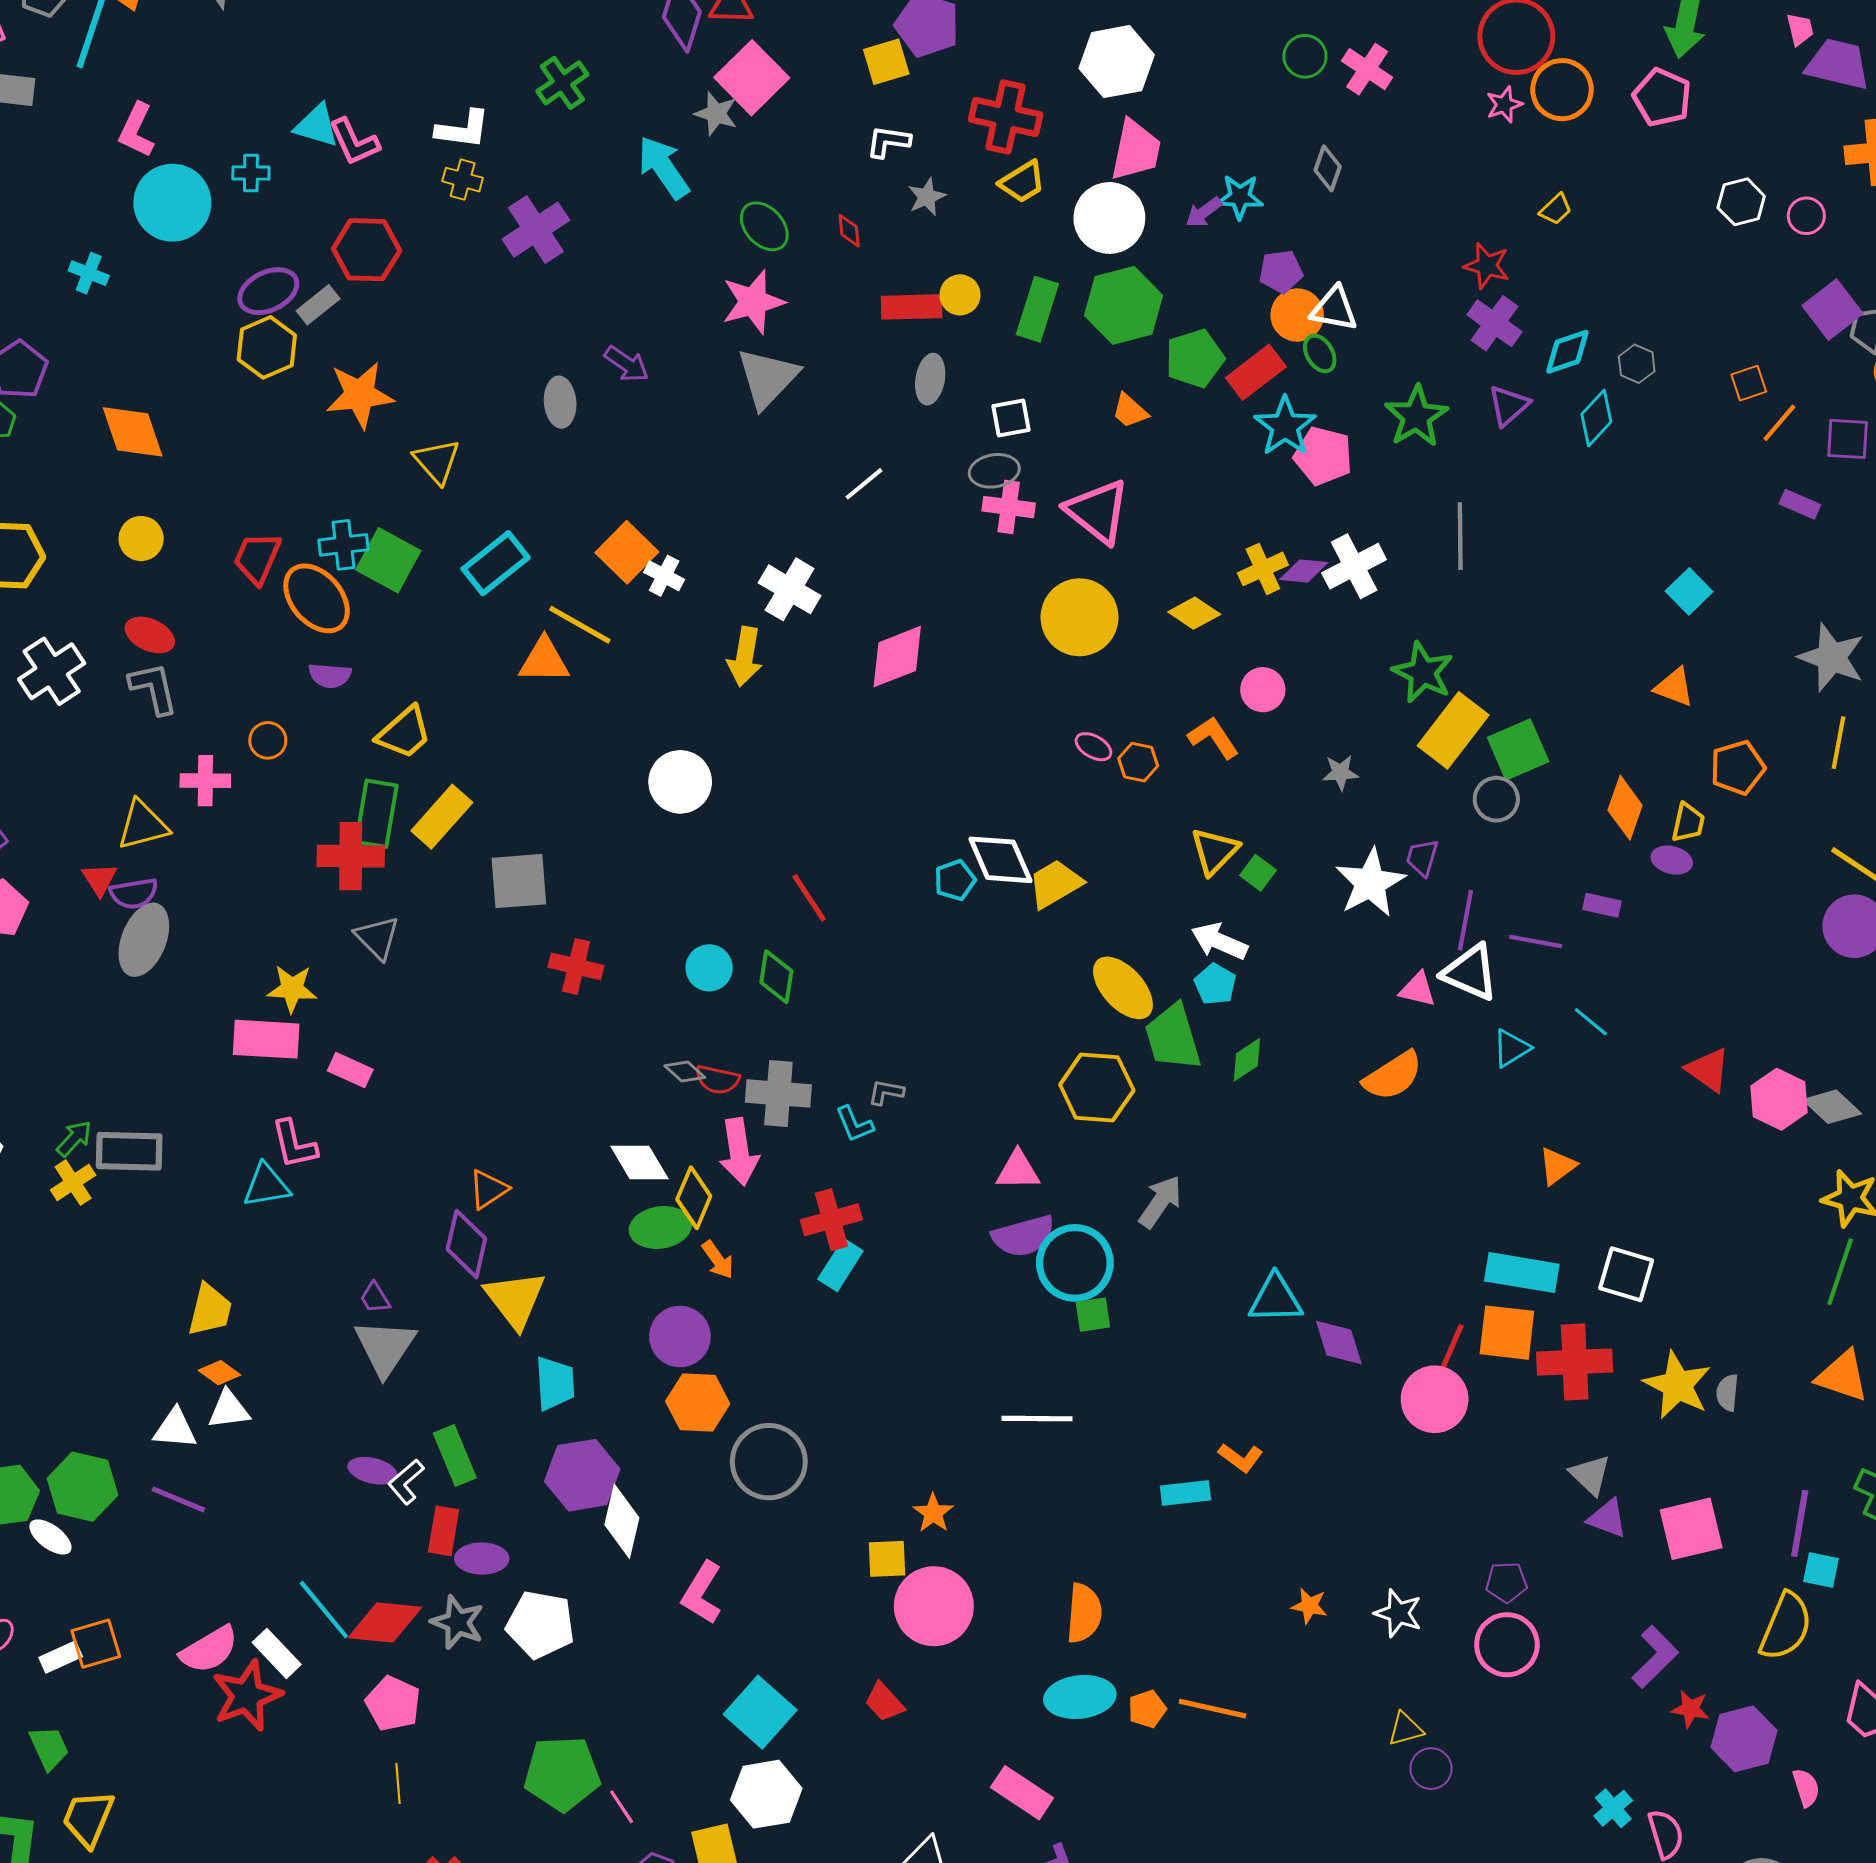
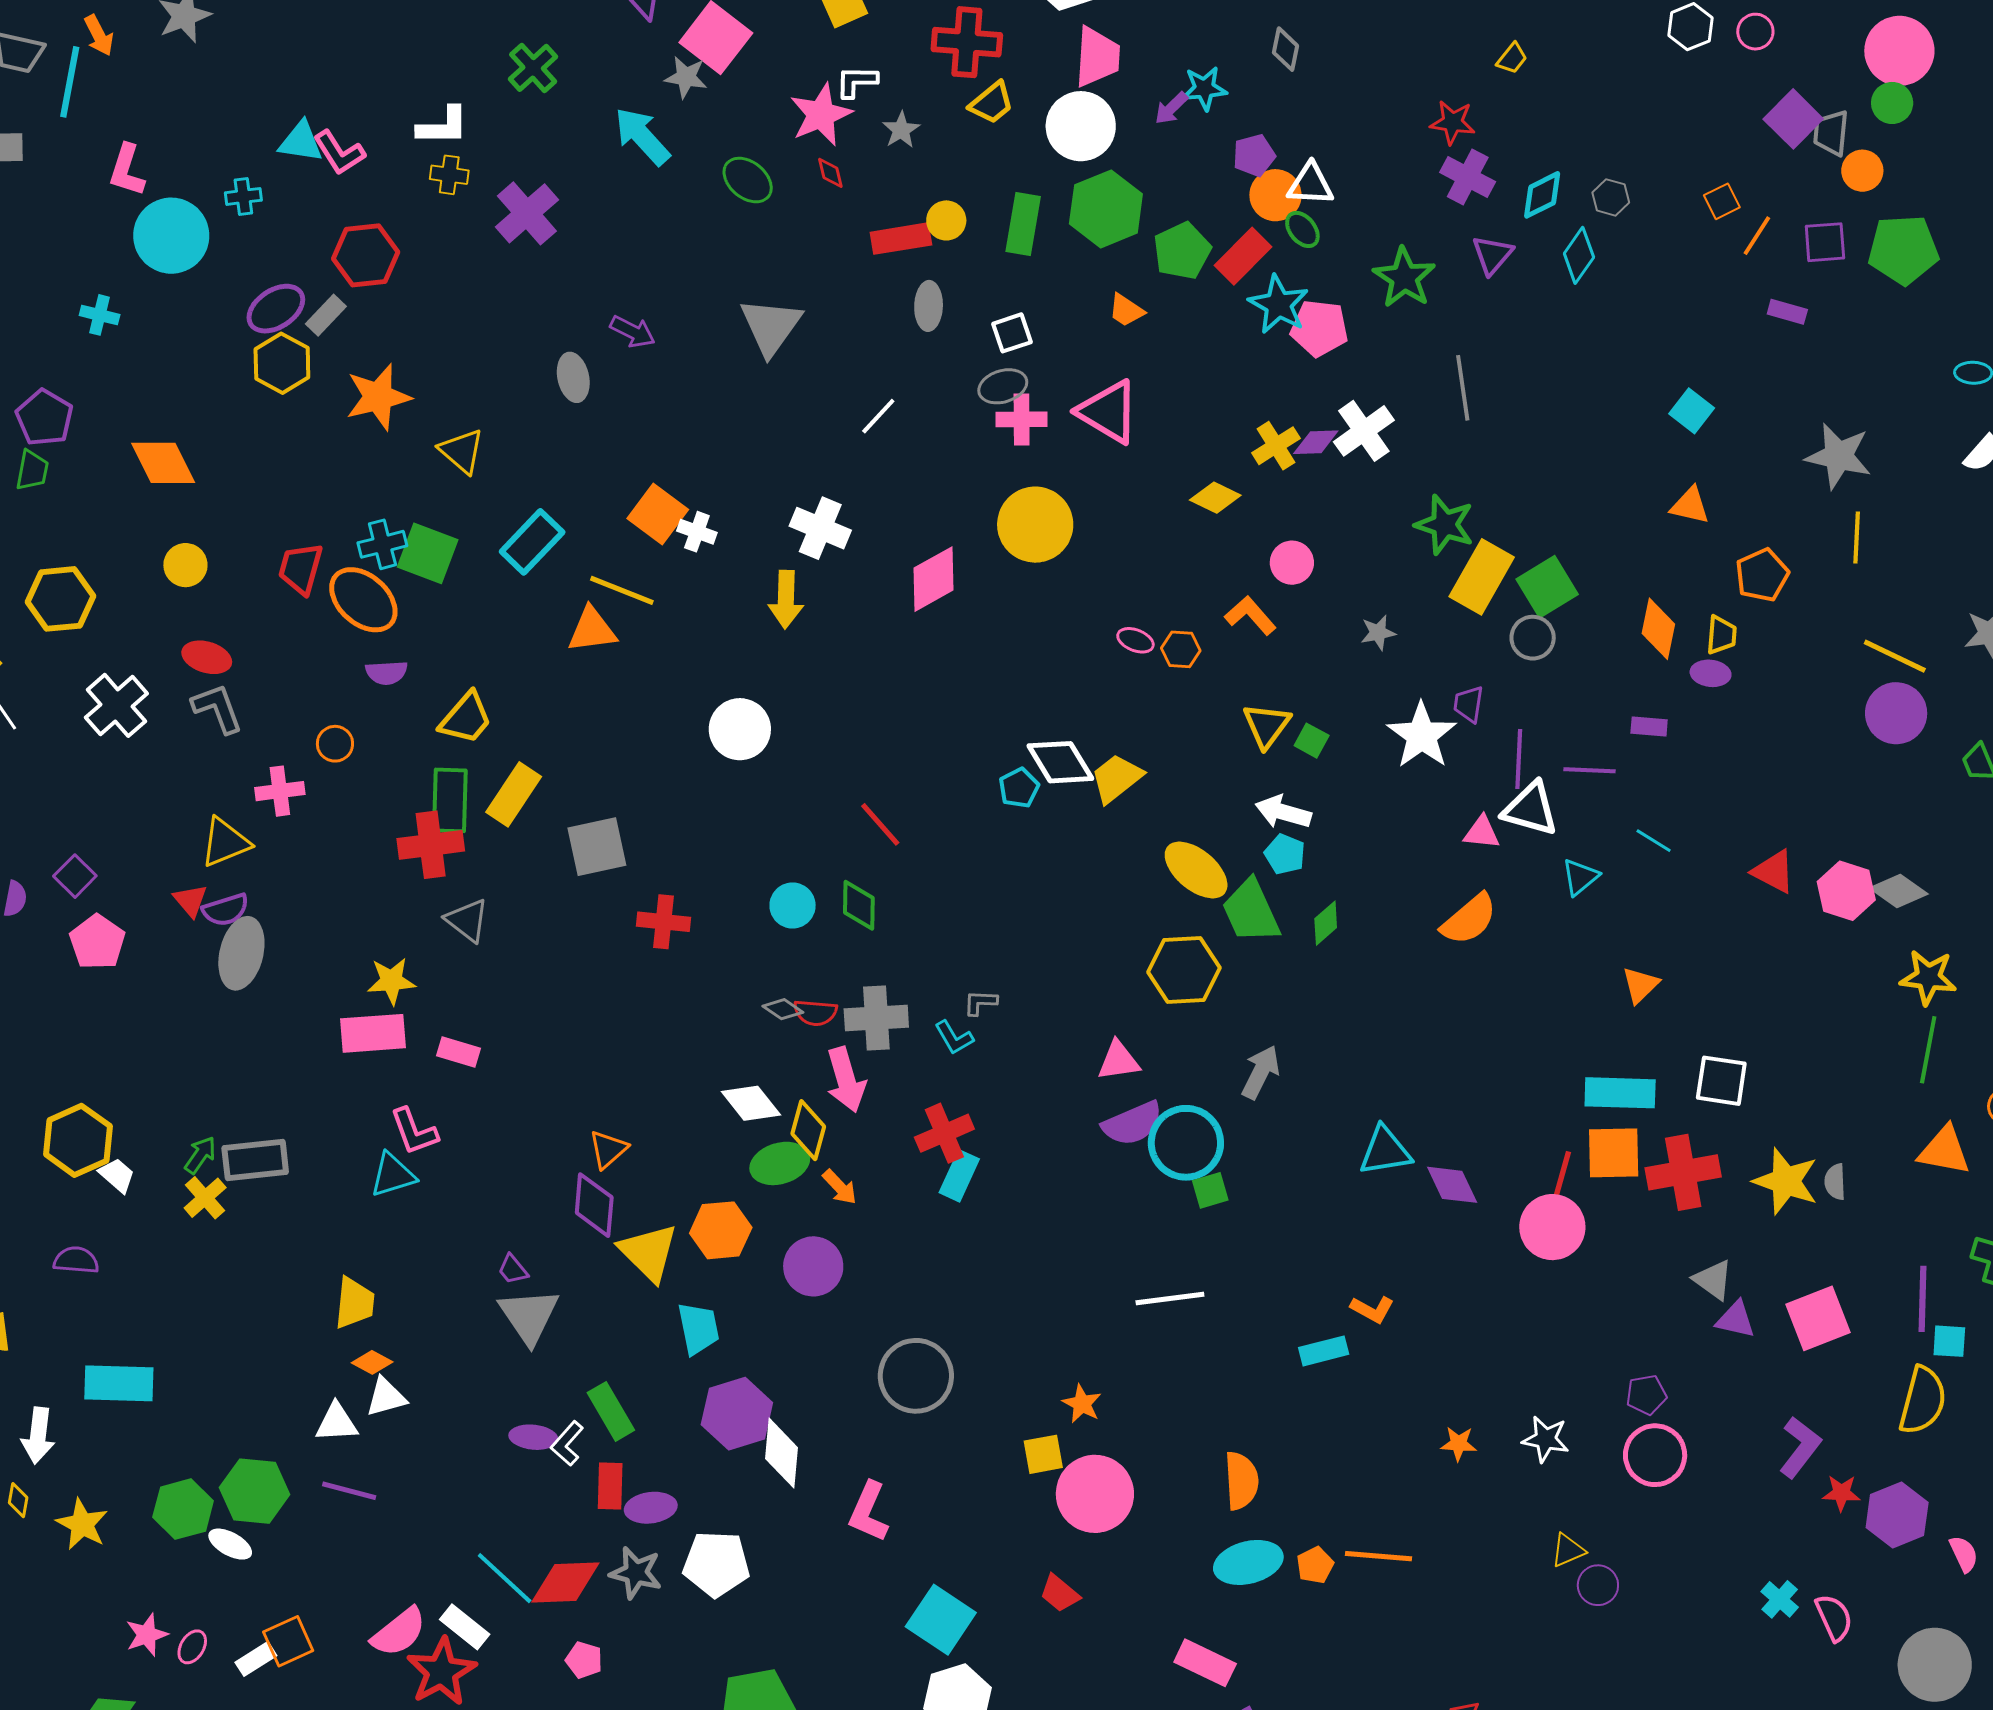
pink star: (753, 302) -> (821, 115), moved
yellow circle: (1079, 617) -> (1035, 525), moved
orange hexagon: (698, 1402) -> (721, 1230), moved
pink pentagon: (393, 1704) -> (584, 1660), size x0.7

